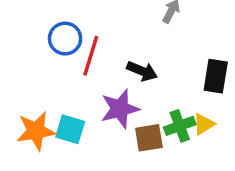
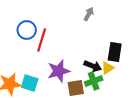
black arrow: (142, 71) -> (93, 66), moved
yellow triangle: (204, 124) -> (108, 68), moved

